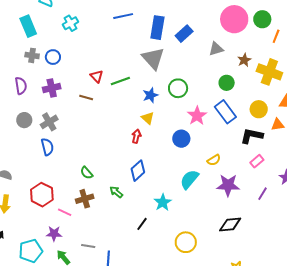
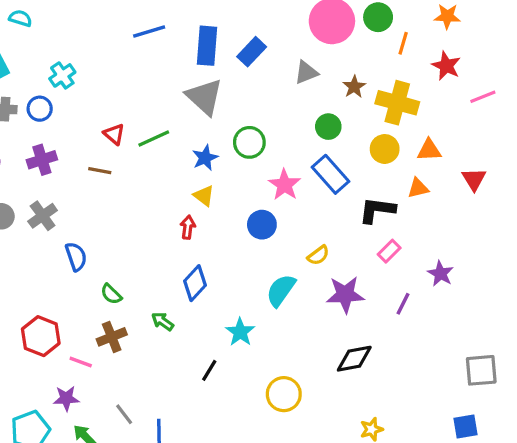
cyan cross: (70, 23) -> (62, 75), moved
yellow circle: (259, 109) -> (385, 149), moved
blue semicircle: (47, 147) -> (76, 257), moved
gray line: (88, 246) -> (124, 414), turned 48

